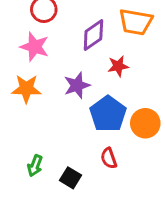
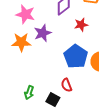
purple star: (77, 85) -> (43, 33), moved
red semicircle: (109, 158) -> (66, 85), moved

